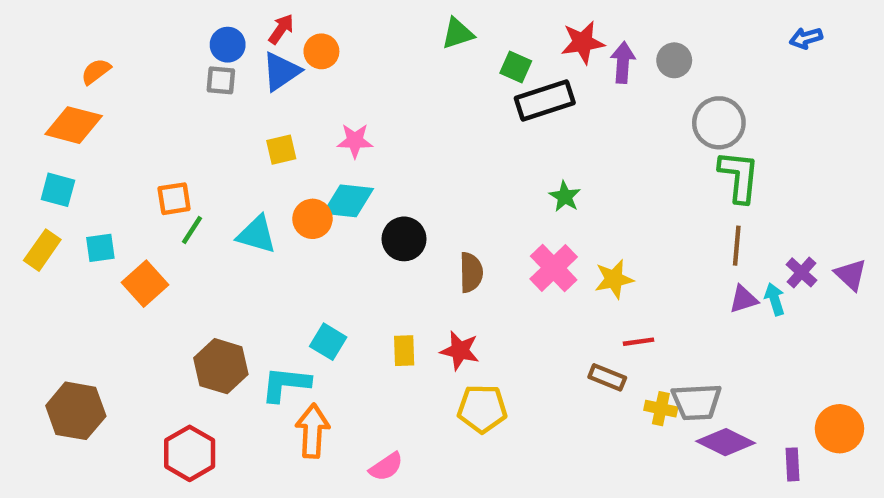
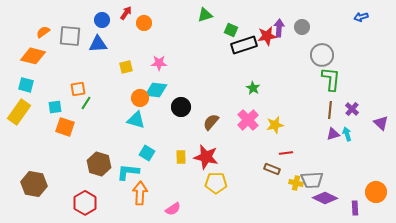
red star: (583, 42) -> (267, 36), moved
blue triangle: (281, 71) -> (98, 44), moved, turned 30
gray square: (221, 80) -> (70, 36), moved, size x1.6
cyan triangle: (257, 234) -> (136, 120), moved
cyan square: (100, 248) -> (55, 107), moved
yellow rectangle: (42, 250) -> (19, 112), size x1.4
brown semicircle: (471, 272) -> (211, 122), turned -138
purple cross: (802, 272) -> (352, 109), moved
orange square: (145, 284) -> (65, 127), turned -30
red star: (460, 351) -> (206, 157), size x1.4

